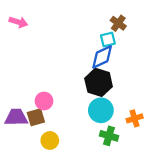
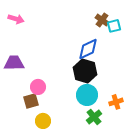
cyan square: (108, 39) -> (114, 26), moved
purple trapezoid: (16, 117) -> (14, 63), moved
green cross: (109, 136) -> (94, 117), turned 35

